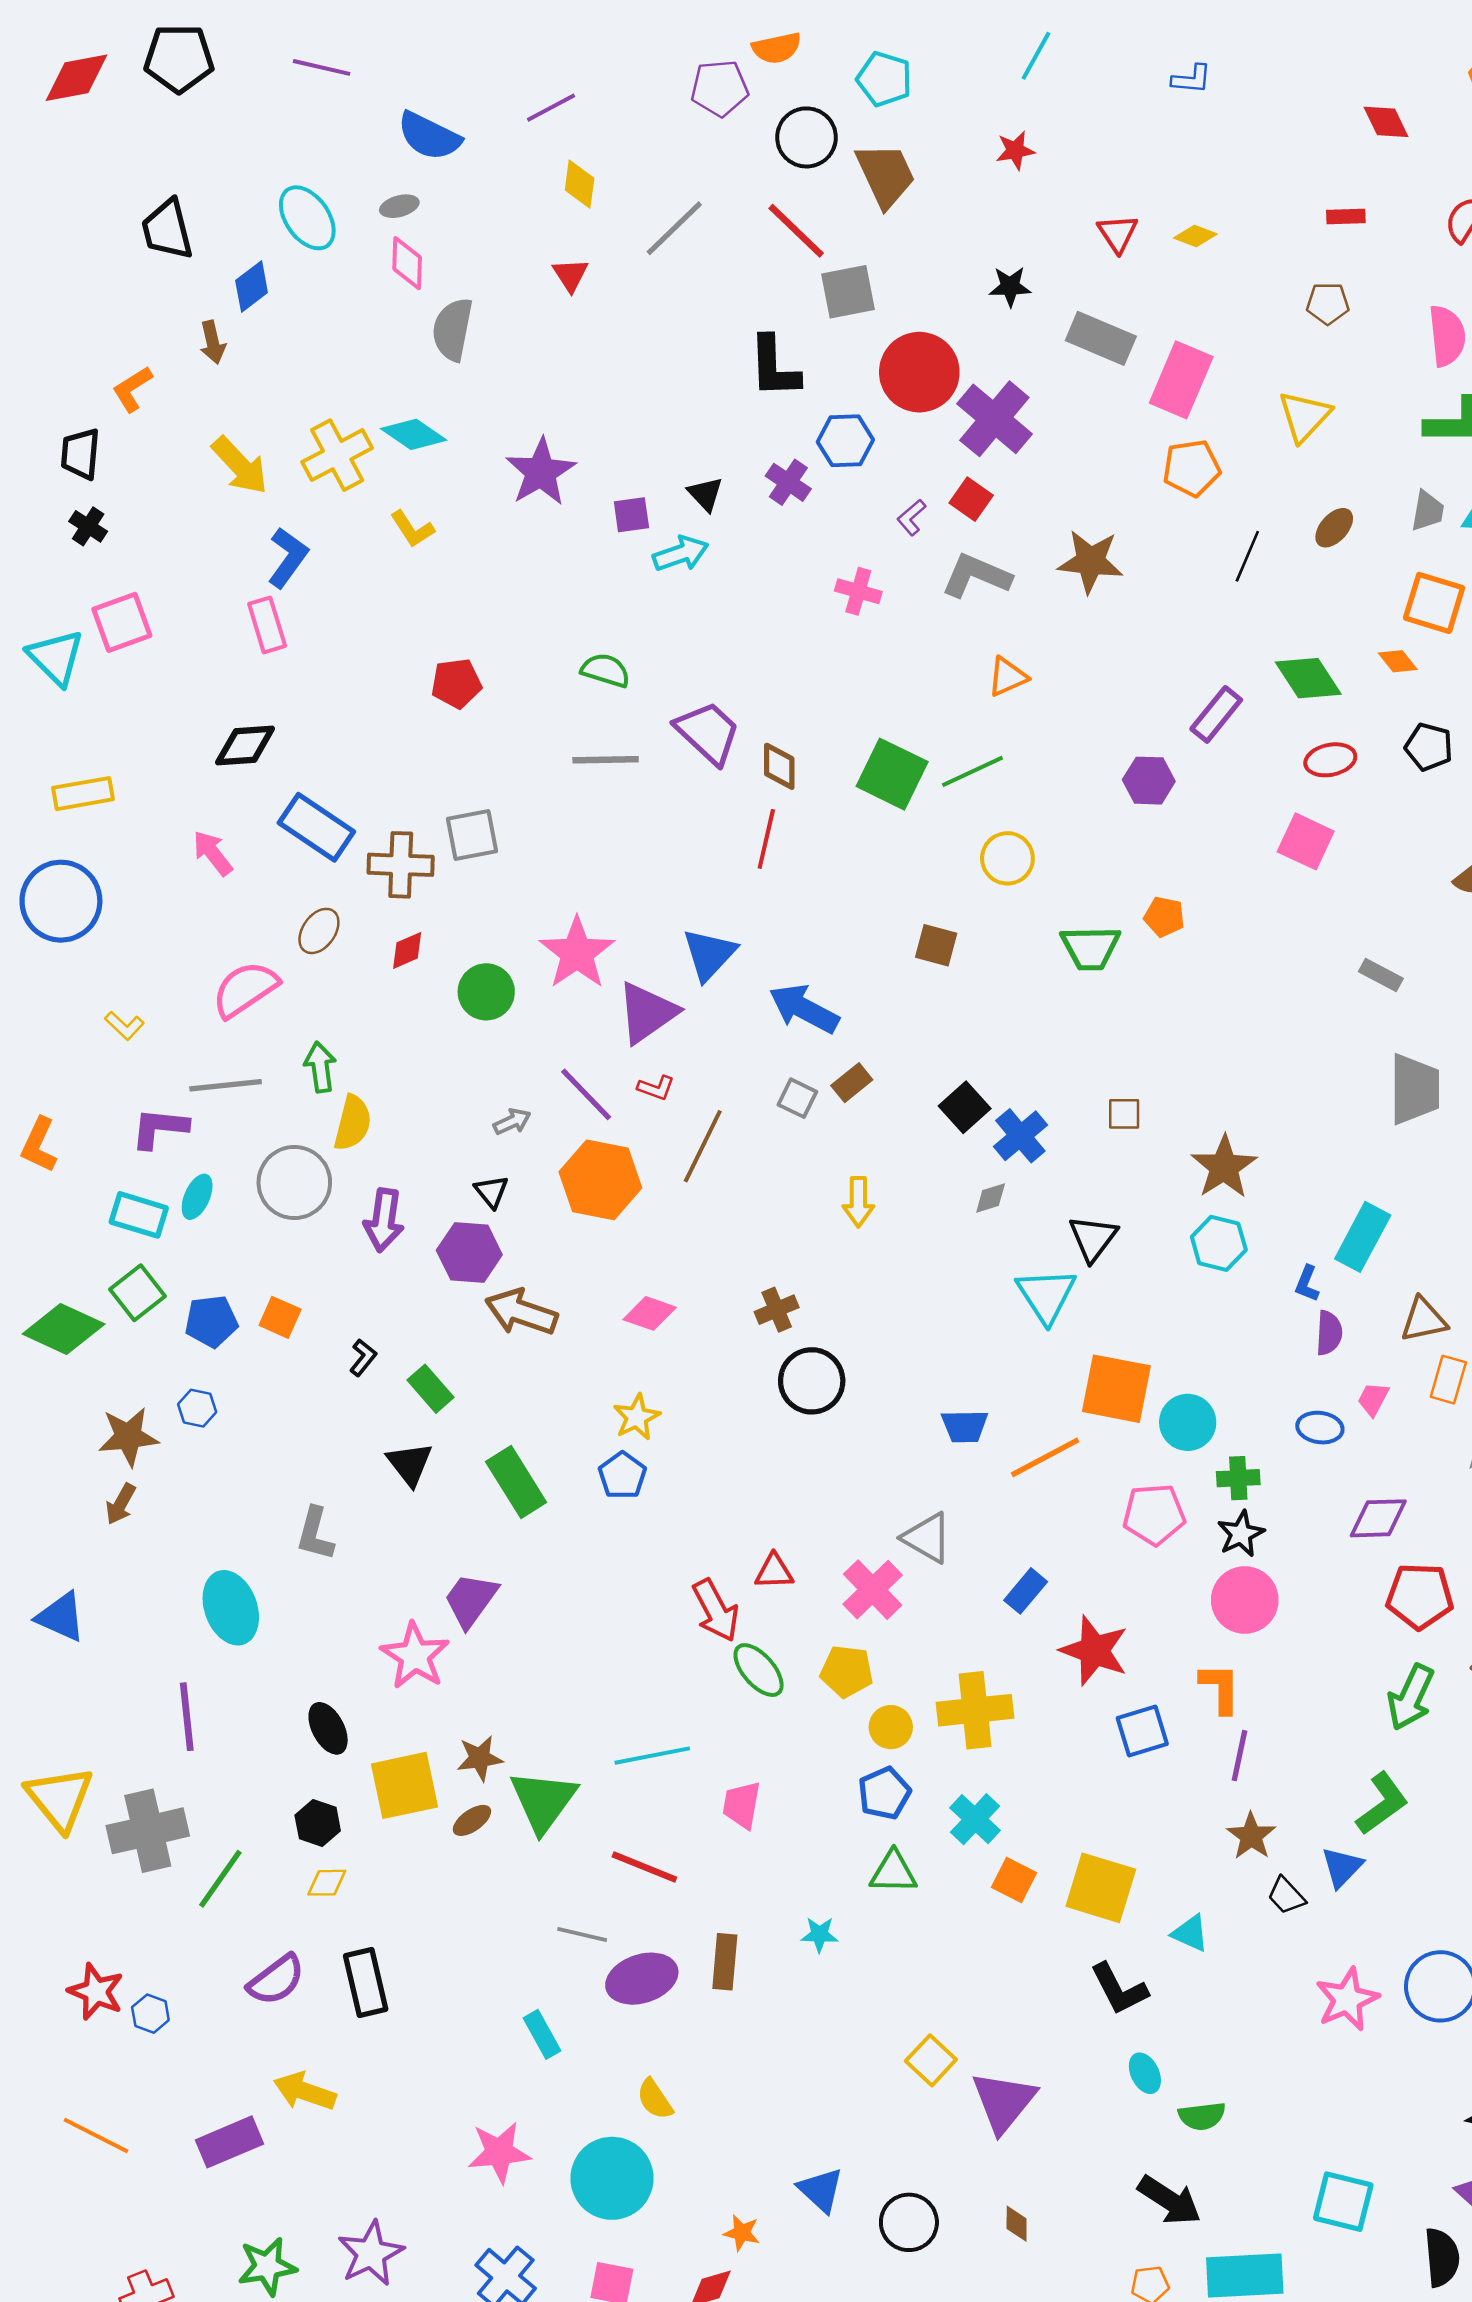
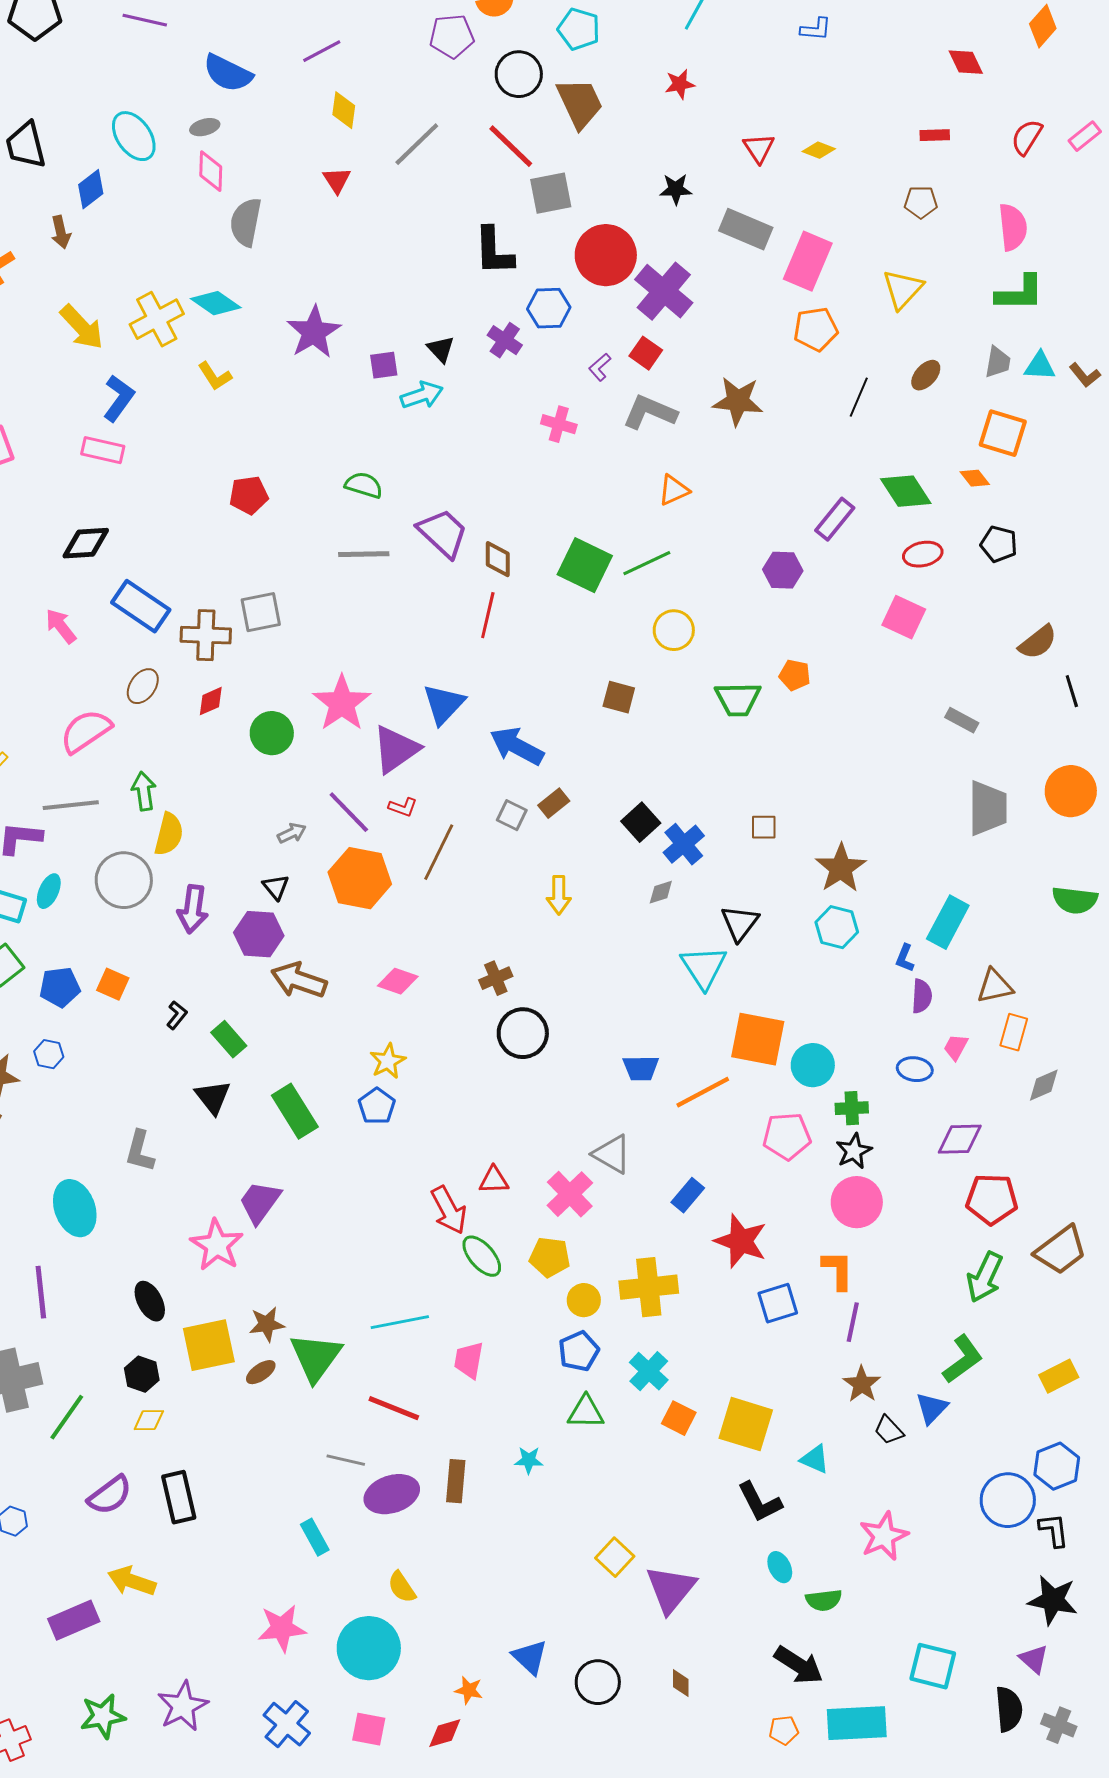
pink rectangle: (267, 625) -> (103, 450), turned -60
pink star: (1347, 1999) -> (884, 1536), moved

